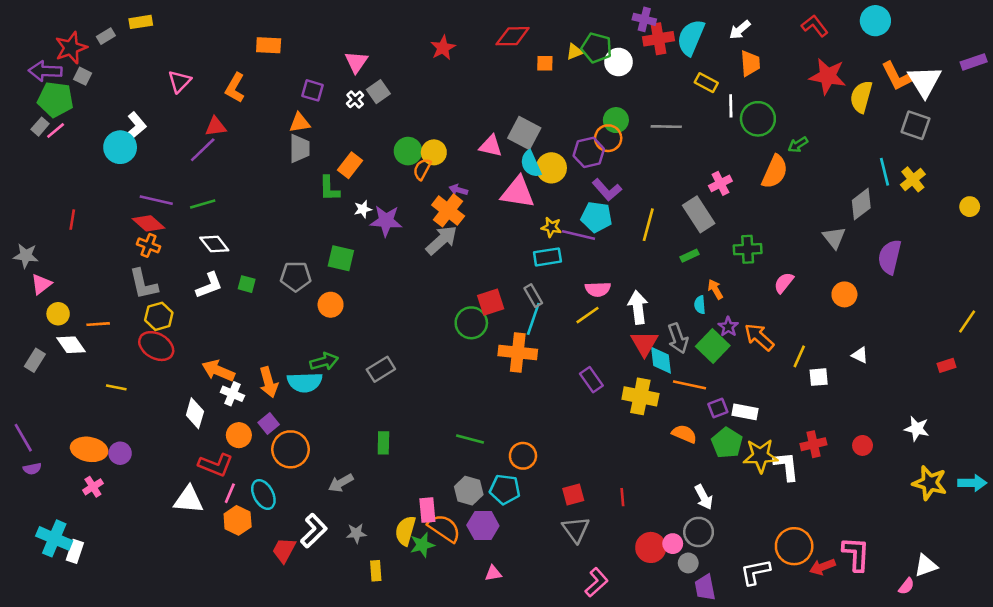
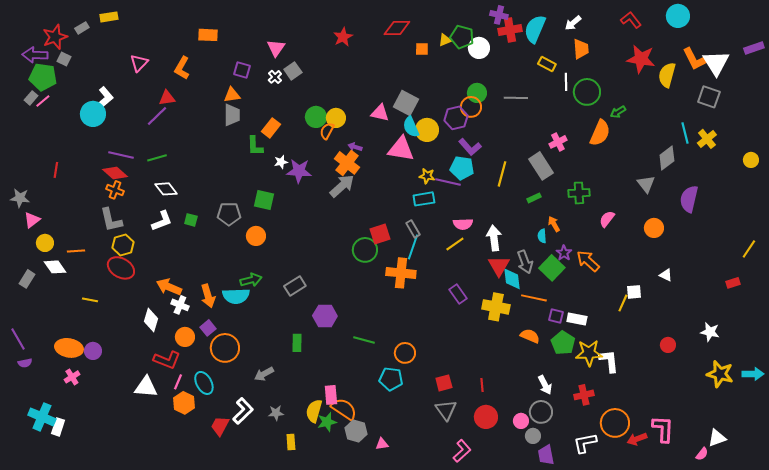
yellow line: (799, 356) -> (623, 303), moved
purple square: (718, 408) -> (556, 316), turned 35
red cross: (813, 444) -> (584, 395), moved
gray hexagon: (469, 491) -> (356, 431), moved
purple hexagon: (483, 526) -> (325, 316), moved
red circle: (651, 547) -> (486, 417), moved

